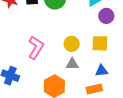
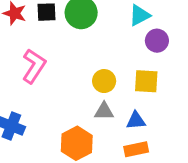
pink L-shape: (36, 48) -> (34, 66), moved
blue triangle: (102, 71) -> (136, 120), moved

